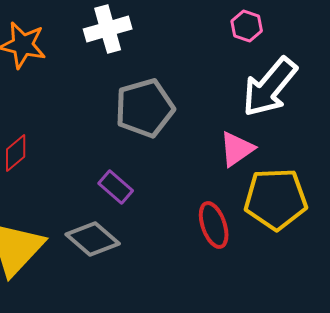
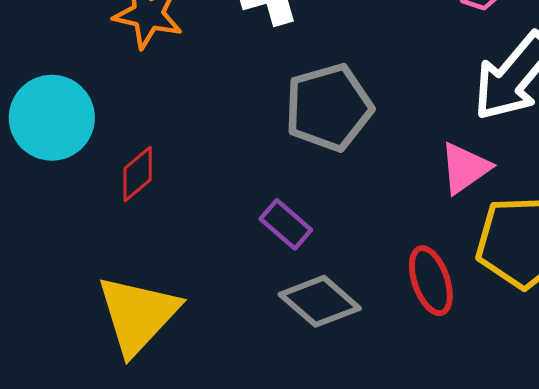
gray diamond: (93, 239) -> (320, 301), moved

